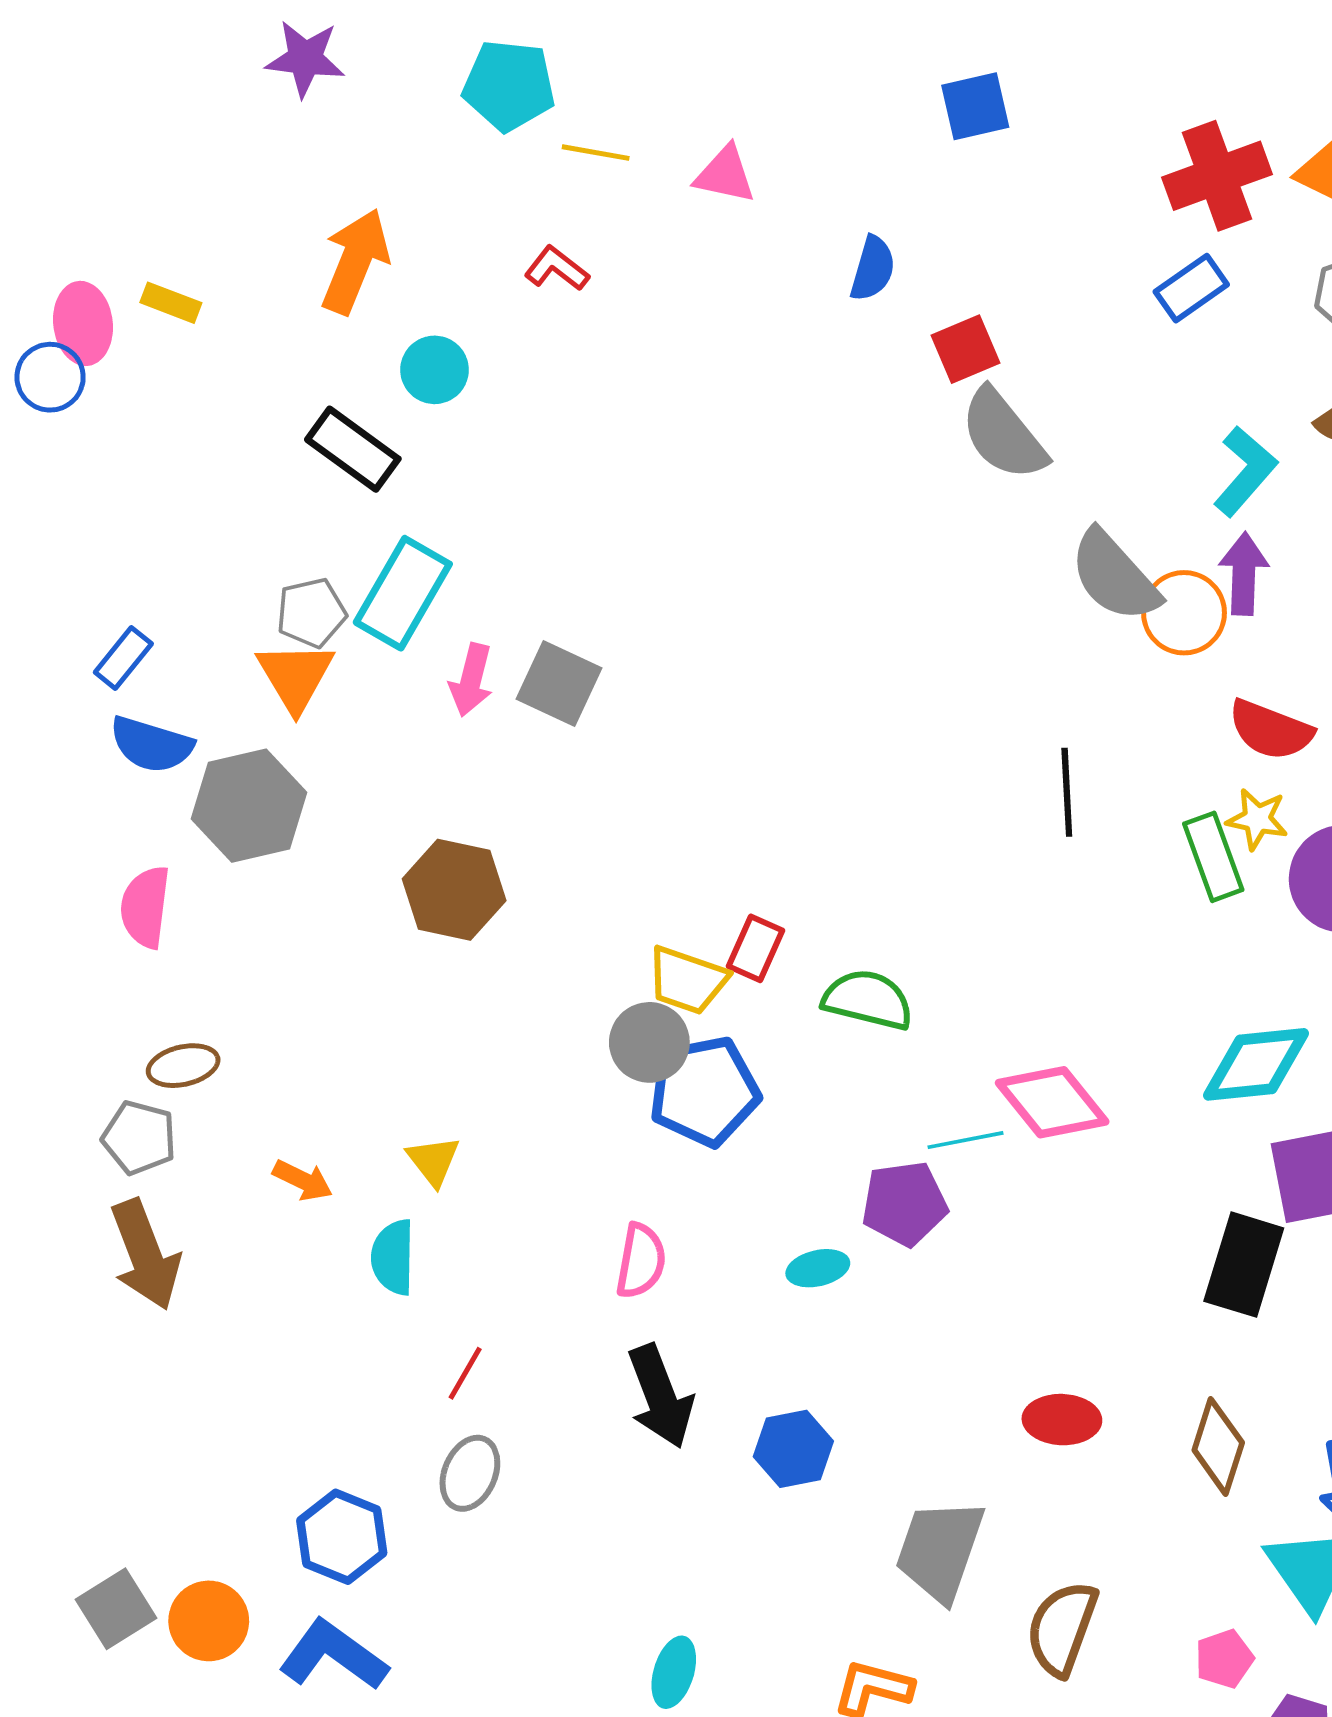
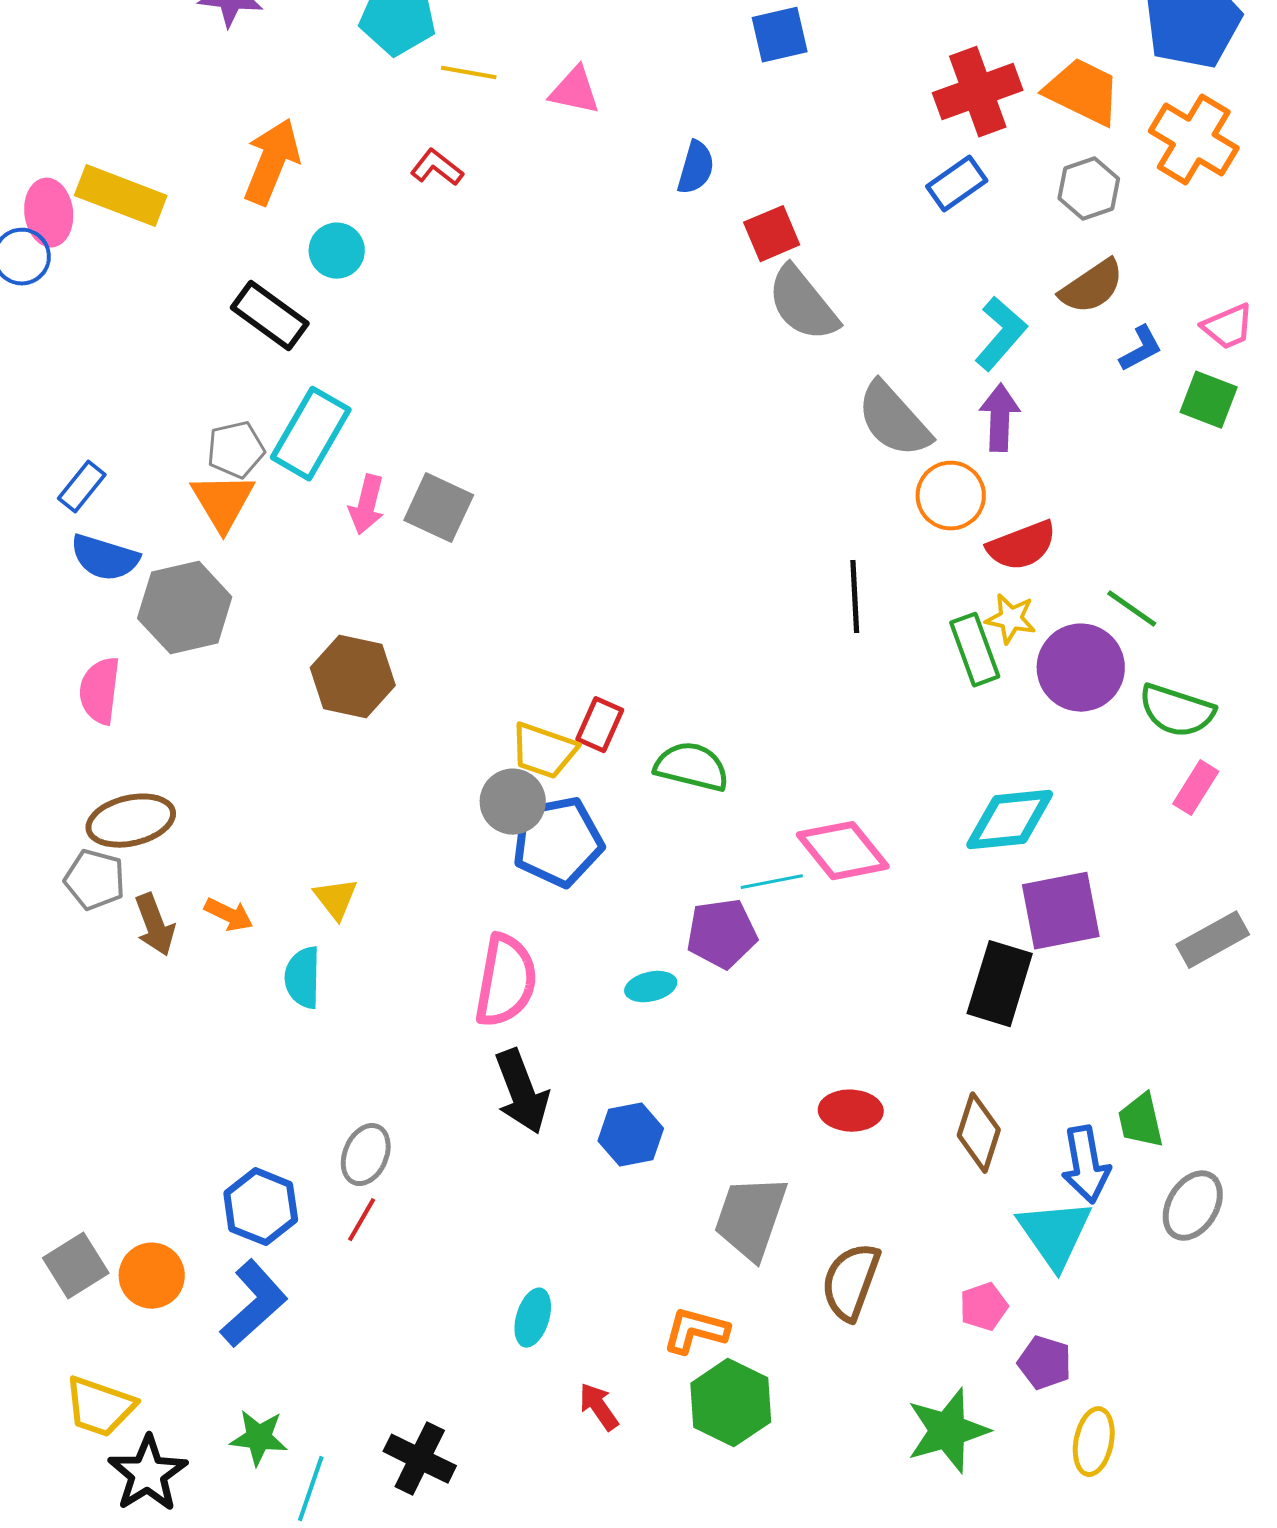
yellow rectangle: (171, 303) -> (121, 196), size x1.8
orange circle: (1184, 613) -> (951, 496), moved
red semicircle: (1271, 730) -> (1022, 546), turned -42
brown ellipse: (183, 1066) -> (131, 821), size x1.5
brown arrow: (145, 1255) -> (155, 925), moved, size x0.7
pink semicircle: (641, 1261) -> (506, 981), size x1.5
red line: (465, 1373) -> (362, 1220), moved
blue L-shape: (333, 1655) -> (254, 1304), turned 102

